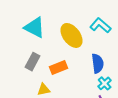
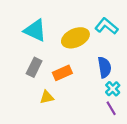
yellow ellipse: (71, 35) -> (75, 38), turned -75

